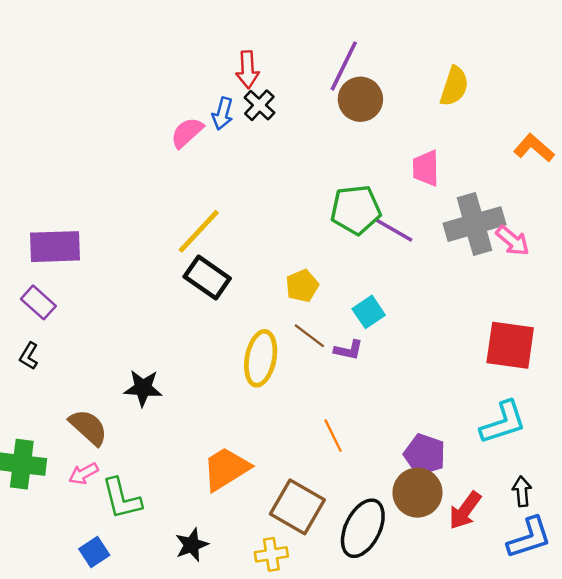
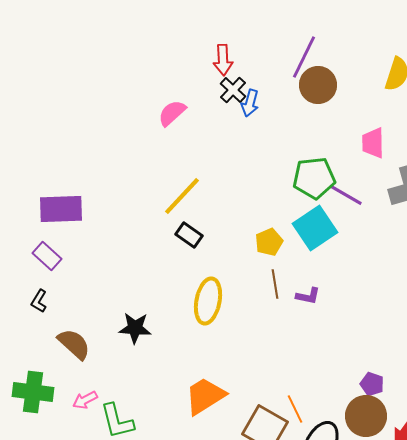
blue arrow: (223, 114) -> (250, 103), moved
black rectangle: (207, 277) -> (189, 235), size x0.7
cyan square: (369, 312) -> (315, 228), moved, size x1.6
brown line: (309, 336) -> (275, 284), turned 44
yellow ellipse: (261, 358) -> (208, 301), moved
brown semicircle: (88, 427) -> (74, 344), moved
orange line: (333, 436) -> (295, 409), moved
purple pentagon: (425, 455) -> (372, 384), size x0.7

